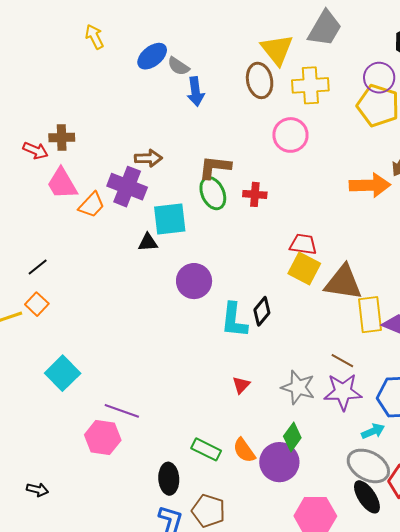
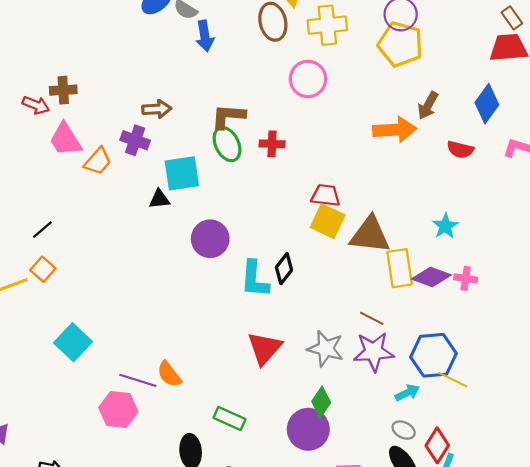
purple cross: (127, 187) -> (135, 140), size x0.7
red triangle: (241, 385) -> (265, 348), size x1.8
orange semicircle: (244, 450) -> (169, 374), moved
gray ellipse: (368, 466) -> (404, 430), size x0.5

